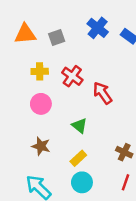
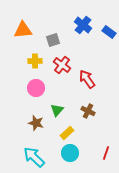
gray square: (57, 38) -> (53, 40), moved
green triangle: (80, 126) -> (57, 110), moved, turned 32
brown cross: (124, 152) -> (88, 111), moved

